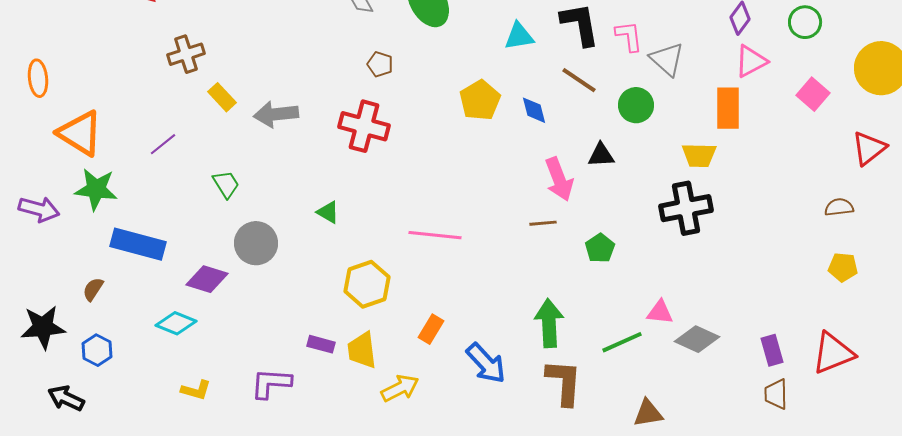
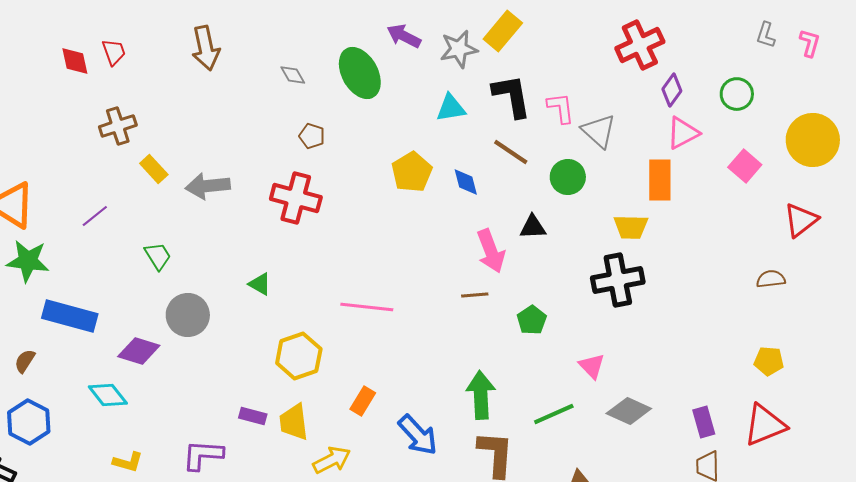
yellow pentagon: (843, 267) -> (769, 361), moved
pink triangle: (660, 312) -> (592, 366), moved, turned 40
cyan diamond: (176, 323) -> (108, 395), turned 30
blue hexagon: (97, 350) -> (29, 422), size x1.4

